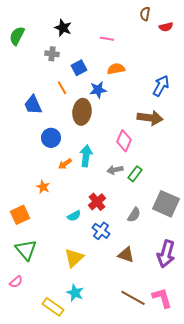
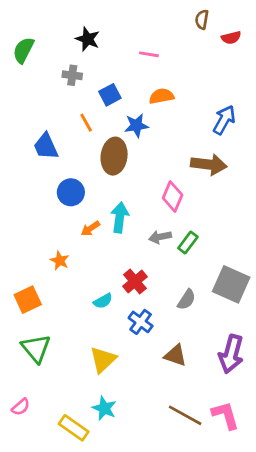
pink semicircle: (16, 282) -> (21, 407), moved

